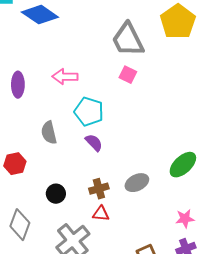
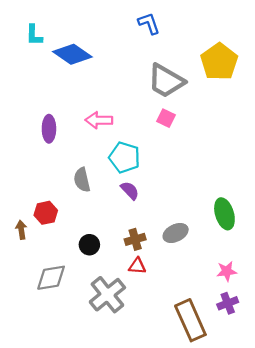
gray trapezoid: (128, 40) -> (166, 81), turned -33
green ellipse: (183, 165) -> (224, 214), turned -64
gray diamond: (20, 225) -> (51, 278), turned 60

